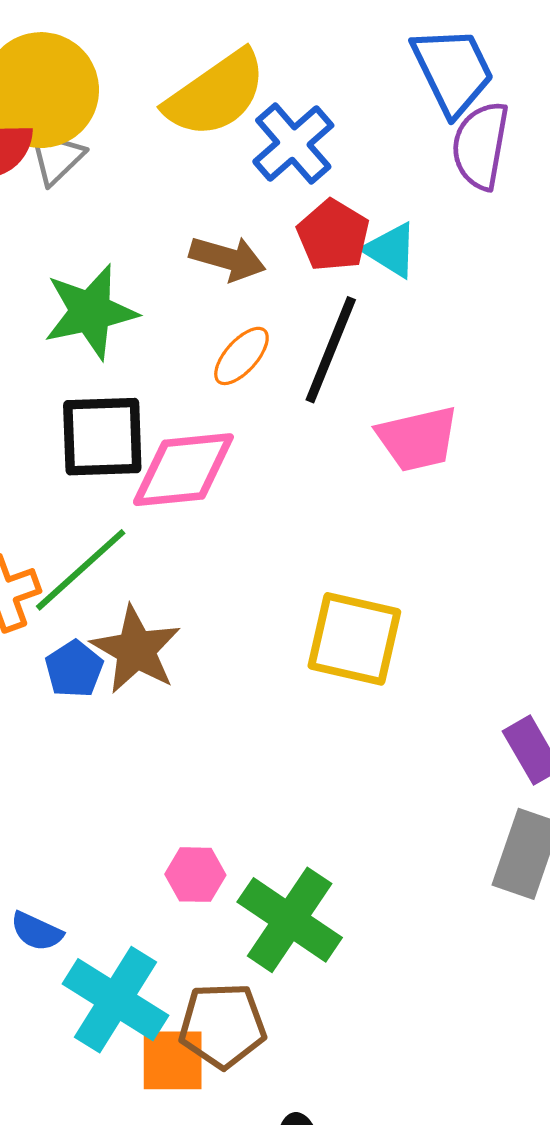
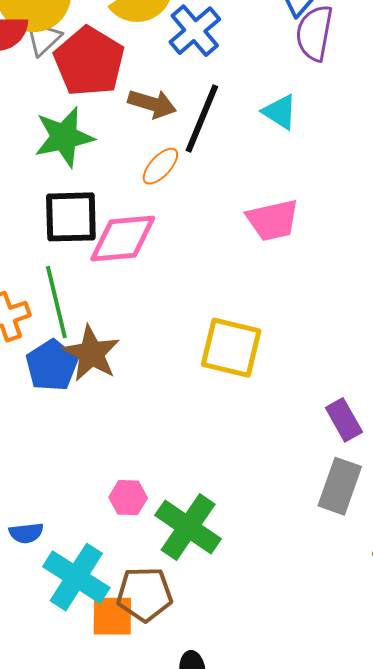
red pentagon: (333, 235) -> (89, 62), moved, size x1.5
cyan triangle: (391, 250) -> (280, 112), moved
black line: (331, 350) -> (202, 118), moved
green line: (81, 570) -> (56, 302), turned -62
blue pentagon: (74, 669) -> (52, 365), size x1.4
blue semicircle: (37, 931) -> (26, 533), turned -32

